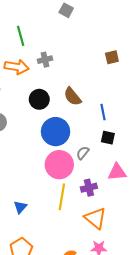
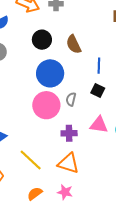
gray semicircle: (83, 153) -> (71, 99), turned -40
yellow line: (62, 197) -> (31, 160), moved, turned -70
orange triangle: (95, 218) -> (68, 163), turned -35

